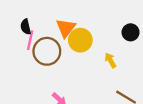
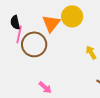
yellow circle: (80, 40) -> (72, 16), moved

